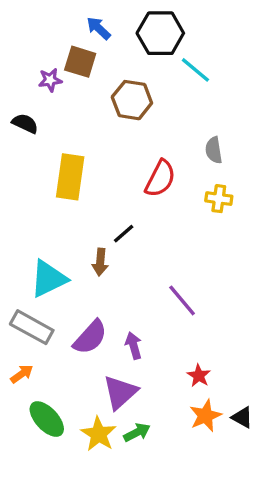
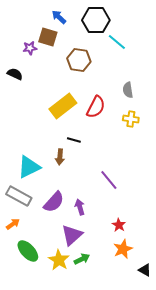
yellow rectangle: (70, 177) -> (63, 106), moved, turned 44
black line: (124, 234) -> (74, 140), turned 56
black triangle: (242, 417) -> (145, 270), moved

